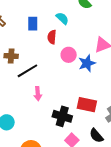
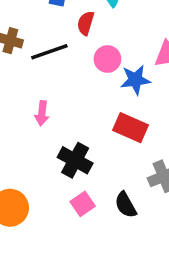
black line: (27, 71) -> (49, 52), moved
red rectangle: (87, 105) -> (131, 128), moved

